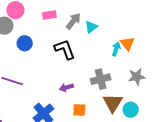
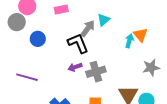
gray arrow: (73, 21) -> (88, 28), moved
gray cross: (101, 79) -> (96, 72), moved
purple arrow: (66, 87) -> (75, 67), moved

